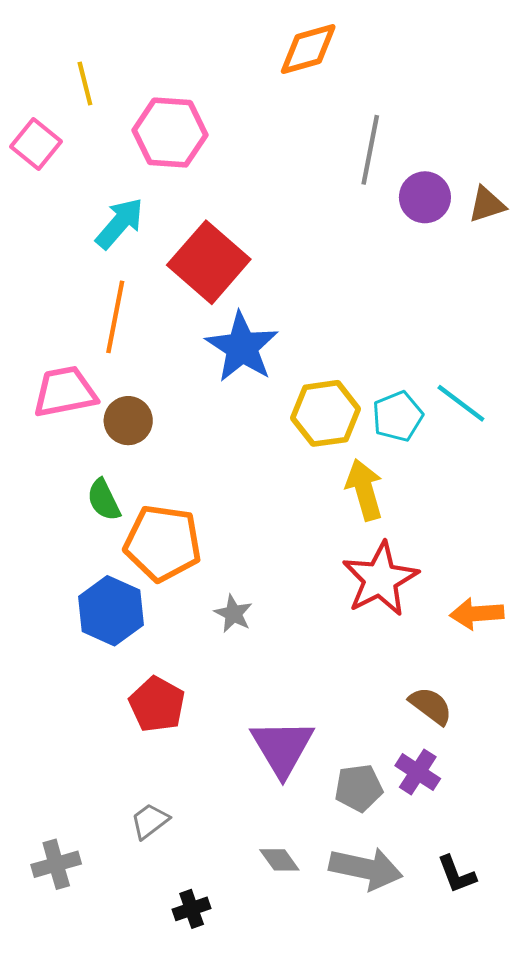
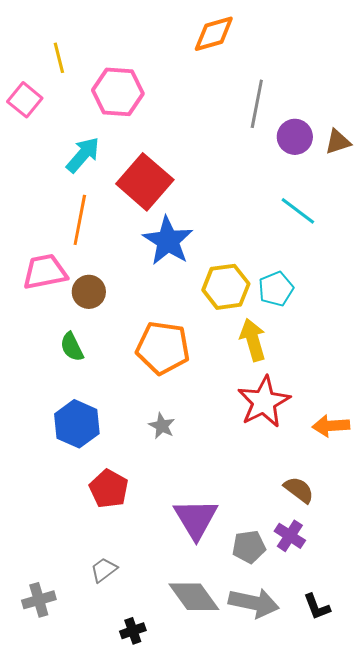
cyan line: (461, 403) -> (298, 211), moved
orange pentagon: (163, 543) -> (163, 348), moved
gray diamond: (279, 860) -> (194, 597), size x1.8

